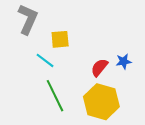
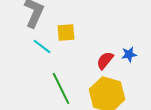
cyan line: (45, 60) -> (42, 46), moved

